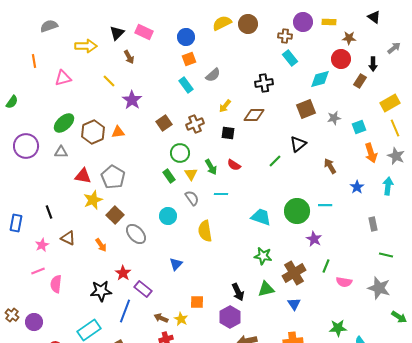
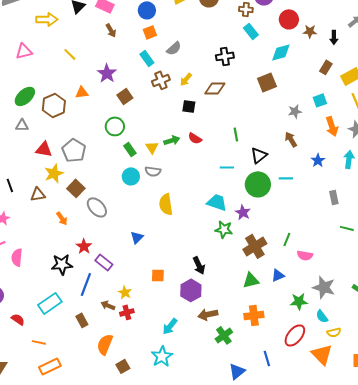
brown star: (349, 38) -> (310, 31), moved
brown arrow: (129, 57) -> (111, 30), moved
red circle: (341, 59) -> (289, 19), moved
brown rectangle: (360, 81) -> (326, 67), moved
purple star: (132, 100) -> (107, 73), moved
gray star: (334, 118) -> (295, 111), moved
brown cross: (195, 124) -> (161, 80), moved
orange triangle: (118, 132) -> (82, 92), moved
black triangle: (298, 144) -> (259, 155), moved
green circle: (180, 153) -> (115, 126), moved
green line: (275, 161) -> (236, 134), turned -56
green arrow: (211, 167) -> (172, 140), turned -77
cyan line: (221, 194) -> (227, 167), moved
gray semicircle: (192, 198) -> (153, 171), turned 133
cyan circle: (168, 216) -> (131, 176), moved
cyan trapezoid: (261, 217) -> (217, 202), moved
brown triangle: (68, 238) -> (38, 194), moved, turned -35
purple star: (314, 239) -> (243, 212), moved
gray star: (379, 288) -> (324, 287), moved
green triangle: (266, 289) -> (251, 280), moved
blue triangle: (294, 304) -> (278, 275), moved, turned 40
brown arrow: (161, 318) -> (108, 305), moved
yellow star: (181, 319) -> (125, 292), moved

